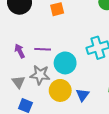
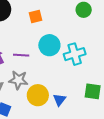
cyan circle: (65, 63) -> (49, 45), moved

